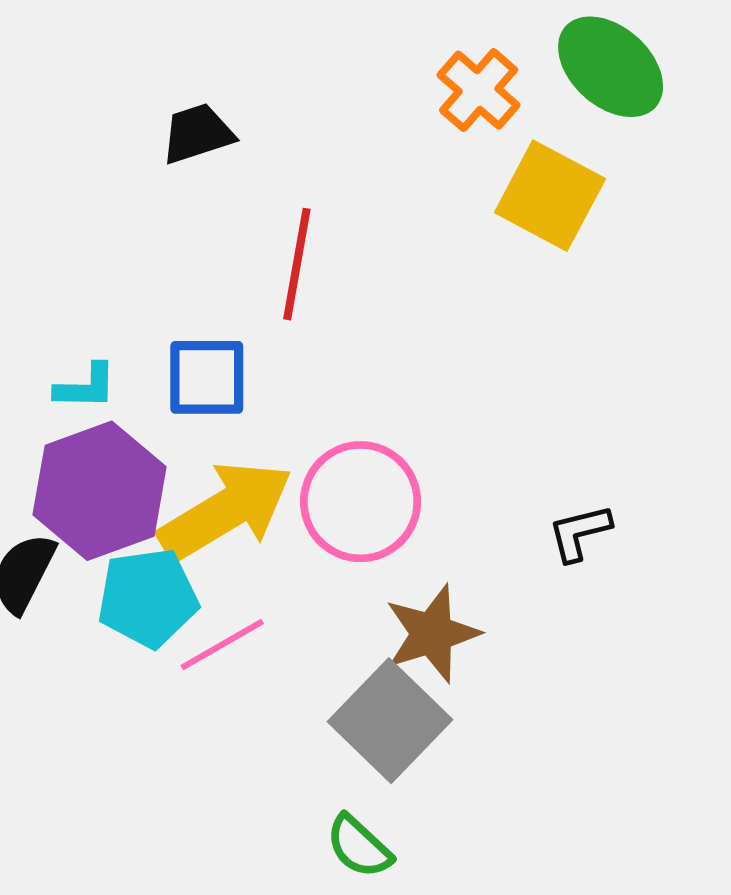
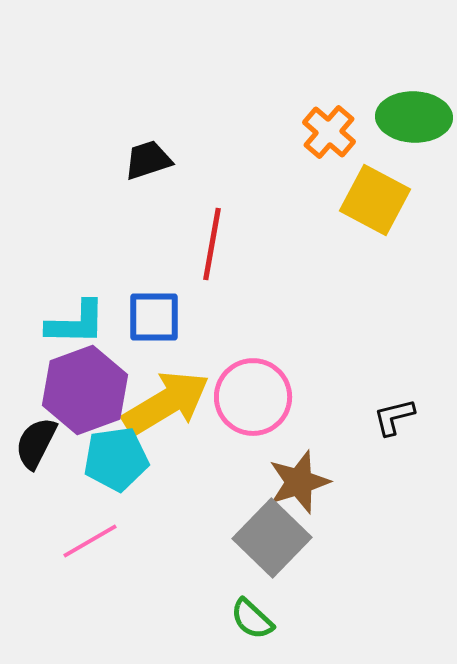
green ellipse: (611, 67) -> (414, 117), turned -40
cyan L-shape: (86, 387) -> (76, 323), size x1.5
pink line: (222, 645) -> (90, 541), moved

